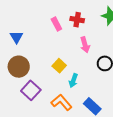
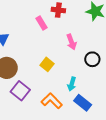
red cross: (77, 20) -> (58, 10), moved
cyan arrow: (73, 81) -> (72, 84), moved

